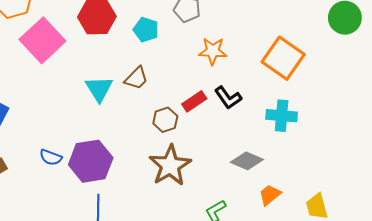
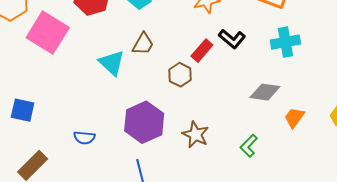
purple hexagon: (91, 161) -> (144, 122), moved
brown star: (170, 166) -> (196, 135), moved, size x0.7

